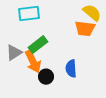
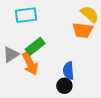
black circle: (46, 77) -> (64, 86), moved

